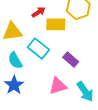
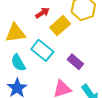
yellow rectangle: (56, 24) -> (60, 26), turned -42

